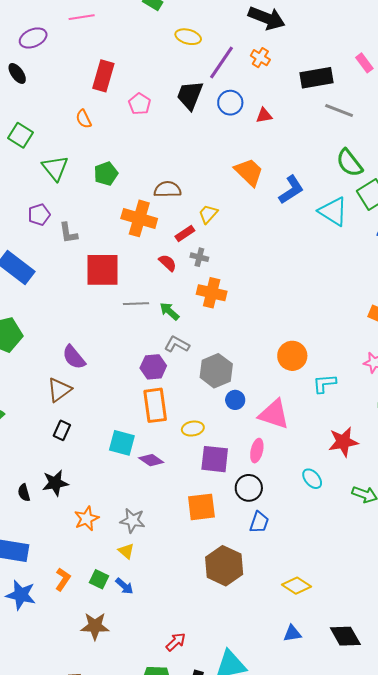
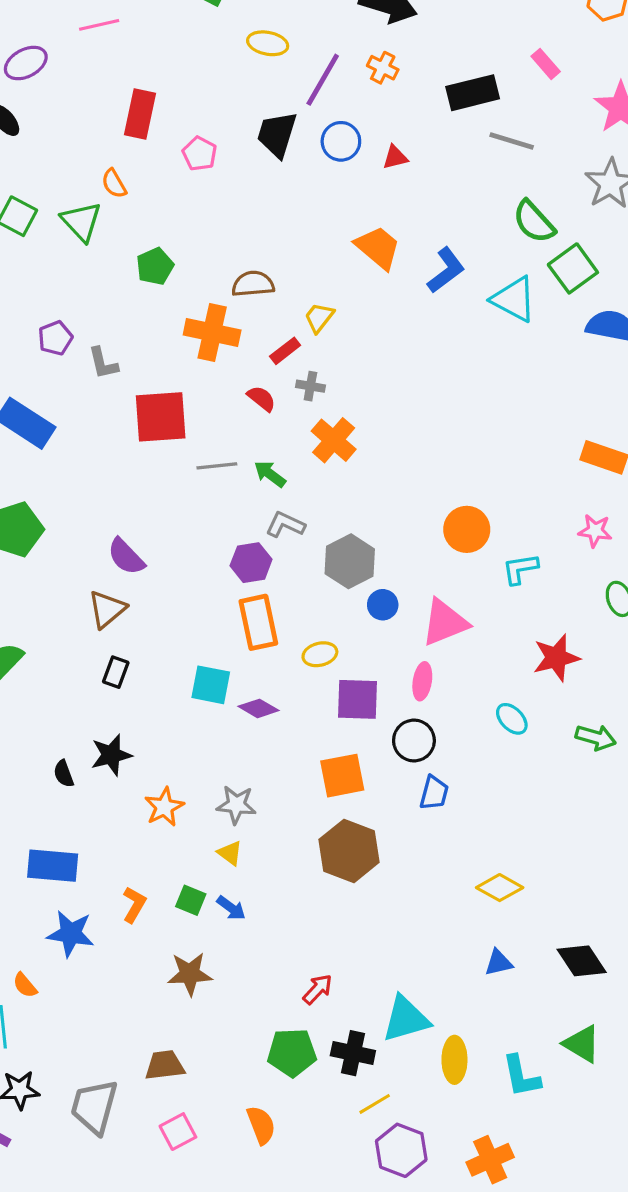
green triangle: (55, 168) -> (81, 222), moved
orange cross: (212, 293) -> (334, 440), turned 32
pink triangle: (274, 414) -> (445, 623), turned -36
brown hexagon: (224, 566) -> (349, 851), moved

